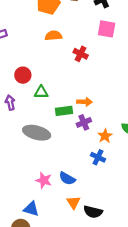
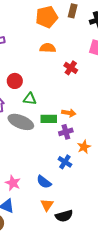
gray ellipse: (37, 133) -> (21, 122), moved
blue cross: (98, 157) -> (65, 162), moved
pink star: (44, 180) -> (13, 183), moved
black semicircle: (93, 212) -> (64, 216), turned -36

